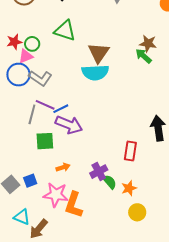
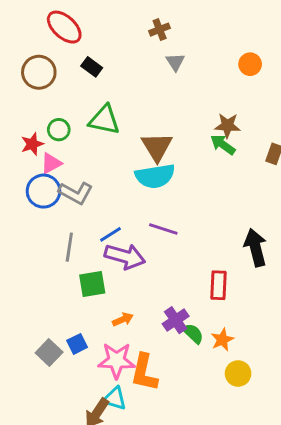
green circle: (32, 44) -> (59, 130), moved
purple line: (45, 105) -> (163, 229), moved
cyan triangle: (22, 217) -> (115, 399), moved

